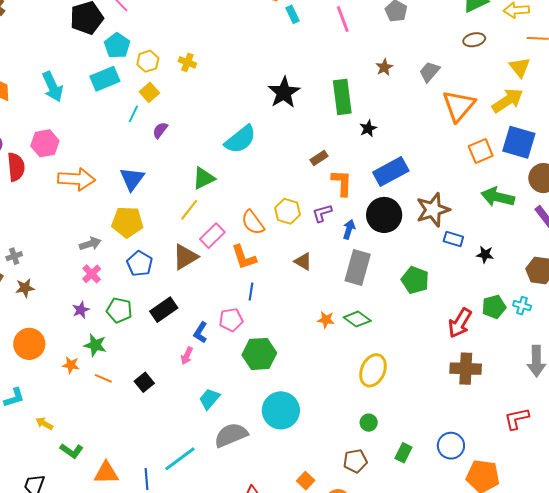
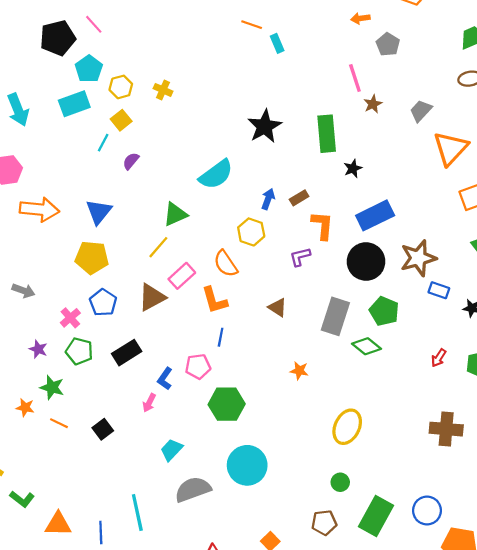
pink line: (343, 19) -> (355, 78), moved
yellow hexagon: (288, 211) -> (251, 232), moved
blue arrow: (349, 229) -> (268, 199), moved
gray arrow: (90, 244) -> (23, 291), moved, turned 35
pink cross: (92, 274) -> (70, 318), moved
green pentagon: (415, 280) -> (384, 311), moved
purple star: (81, 310) -> (38, 349), turned -30
green diamond: (357, 319) -> (366, 346), moved
red arrow: (460, 323) -> (439, 358), moved, size x0.6
green rectangle: (403, 453) -> (376, 516), size x1.8
cyan line: (180, 459) -> (137, 513), turned -68

